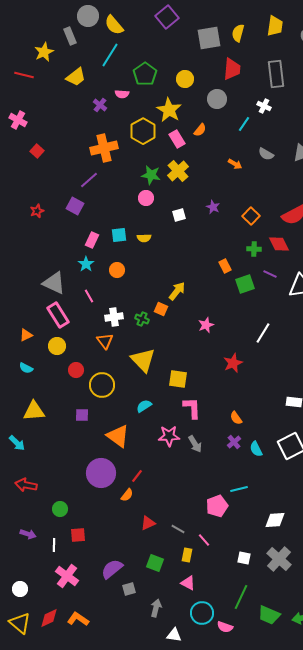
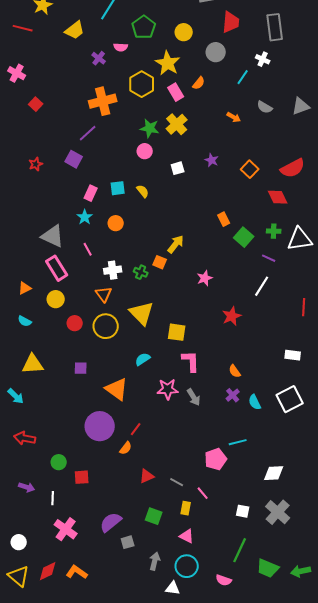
yellow semicircle: (144, 238) -> (143, 191), turned -128
green cross: (254, 249) -> (274, 231), moved
purple line: (270, 274) -> (269, 258), moved
green square: (245, 284) -> (244, 237), turned -30
yellow circle: (102, 385) -> (106, 326), moved
red square: (78, 535) -> (82, 477), moved
cyan circle: (202, 613) -> (187, 566), moved

